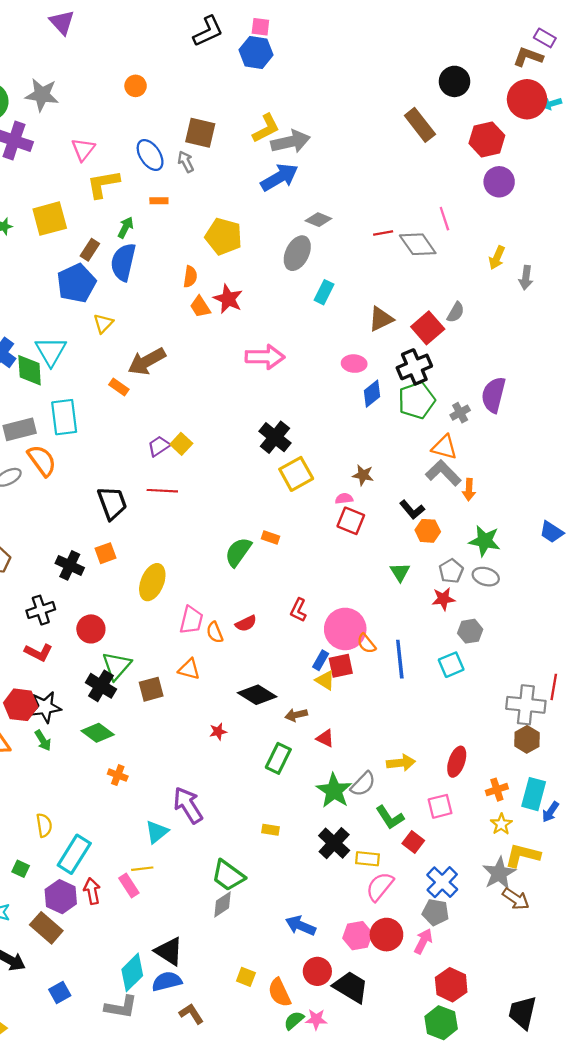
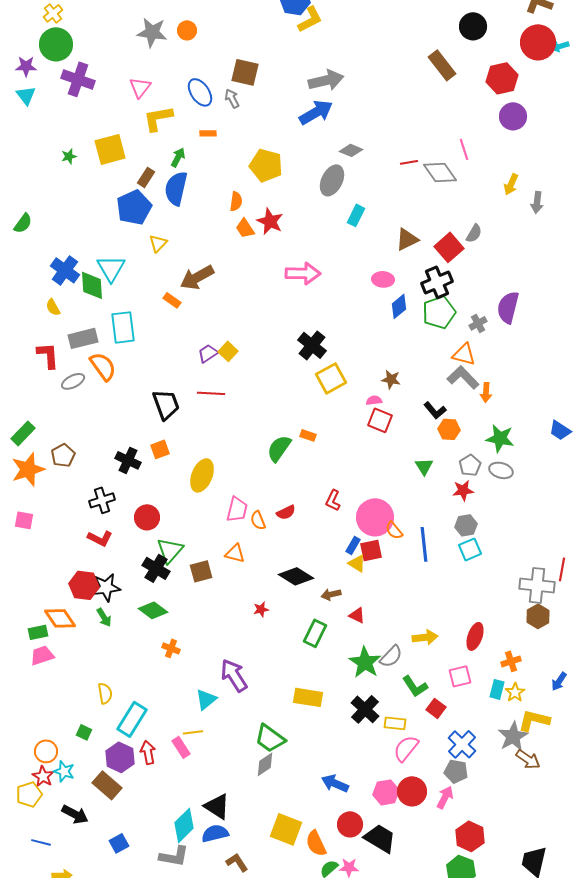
gray star: (42, 95) -> (152, 32), moved
yellow L-shape: (266, 128) -> (310, 19), moved
gray hexagon: (470, 631) -> (466, 525), moved
cyan rectangle: (534, 794) -> (497, 689), moved, size x0.7
yellow rectangle: (270, 830) -> (308, 697), size x1.8
yellow square: (246, 977) -> (286, 829), size x1.8

